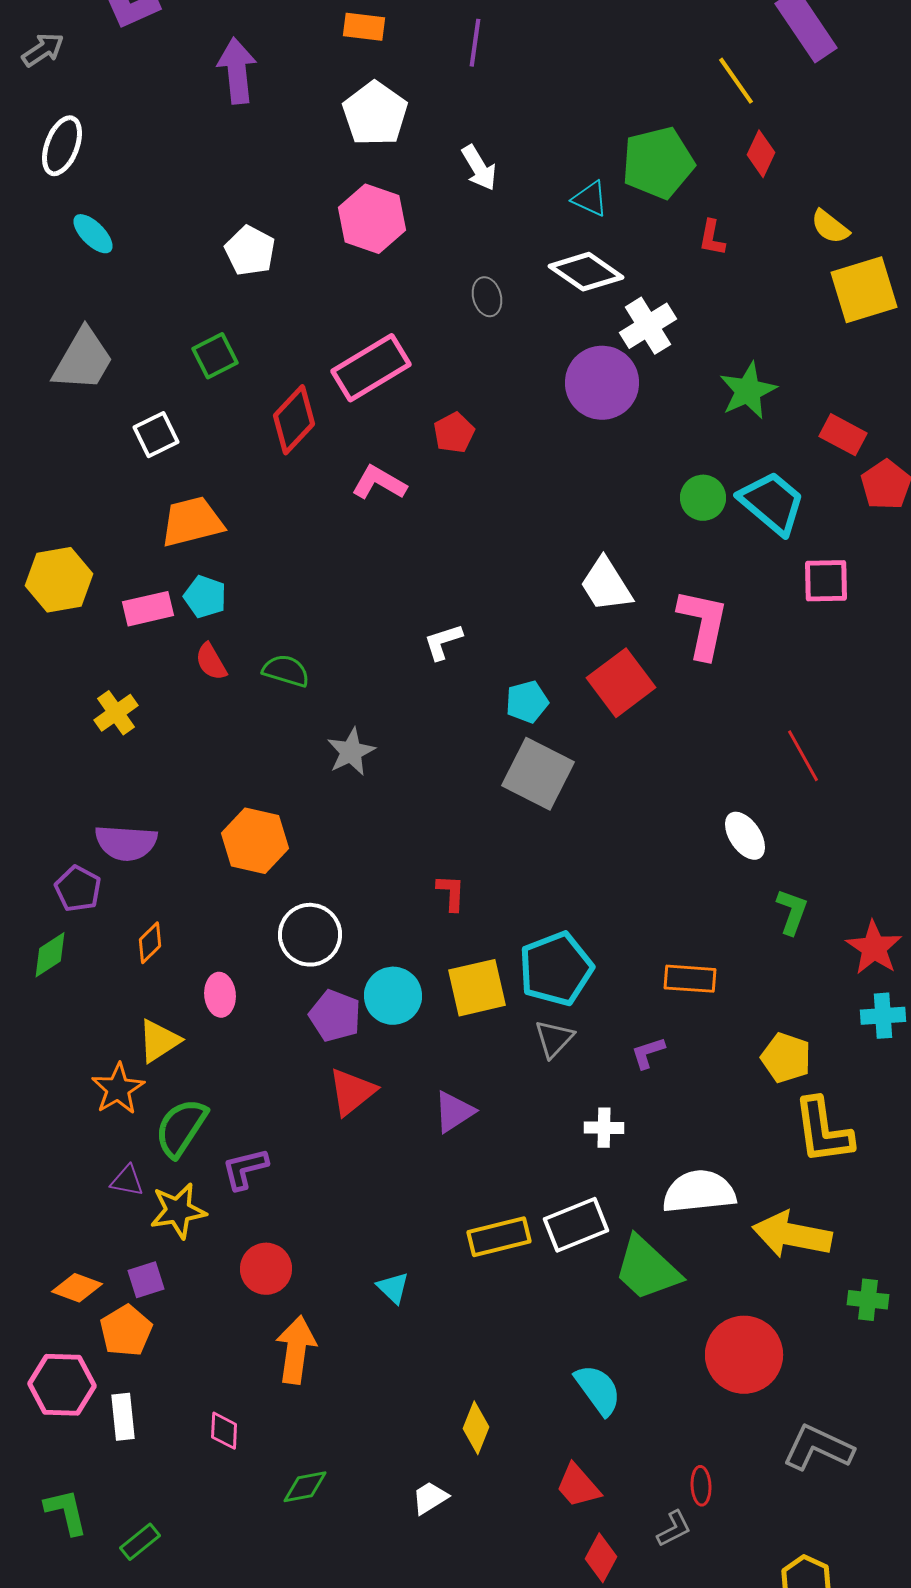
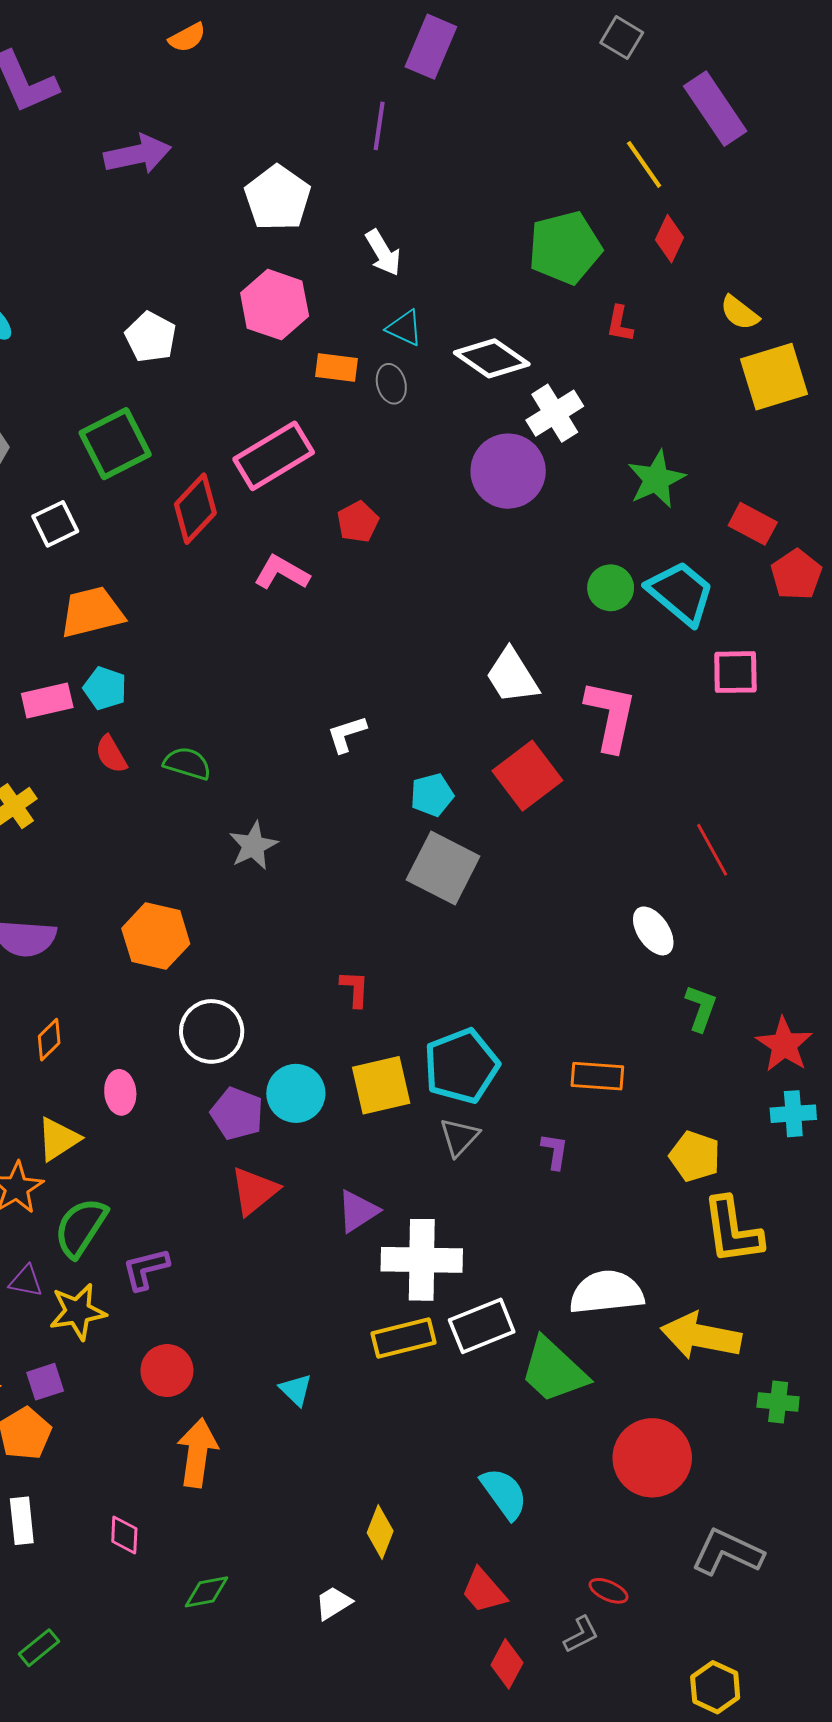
orange rectangle: (364, 27) -> (336, 368), moved
purple arrow: (237, 71) -> (138, 154), turned 84
cyan triangle: (590, 199) -> (405, 328), moved
green square: (215, 356) -> (115, 444), size x1.5
purple L-shape: (648, 1053) -> (555, 1151), turned 117
white cross: (604, 1128) -> (422, 1260), moved, size x2.0
red ellipse: (701, 1486) -> (609, 1591), turned -63

